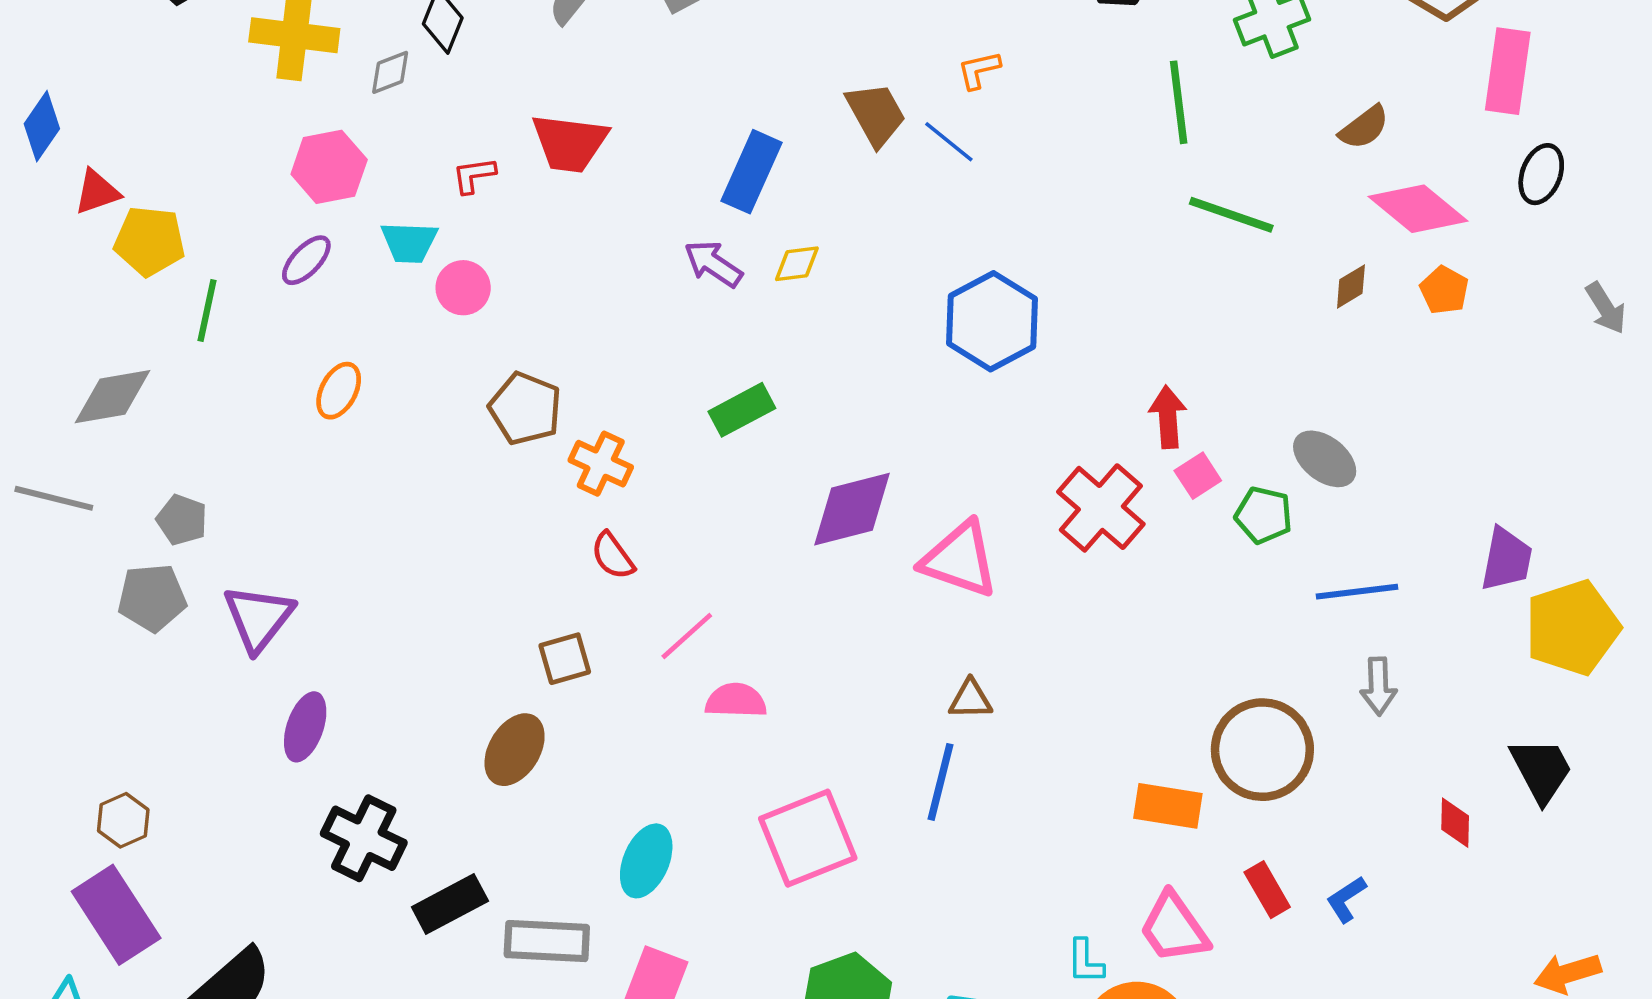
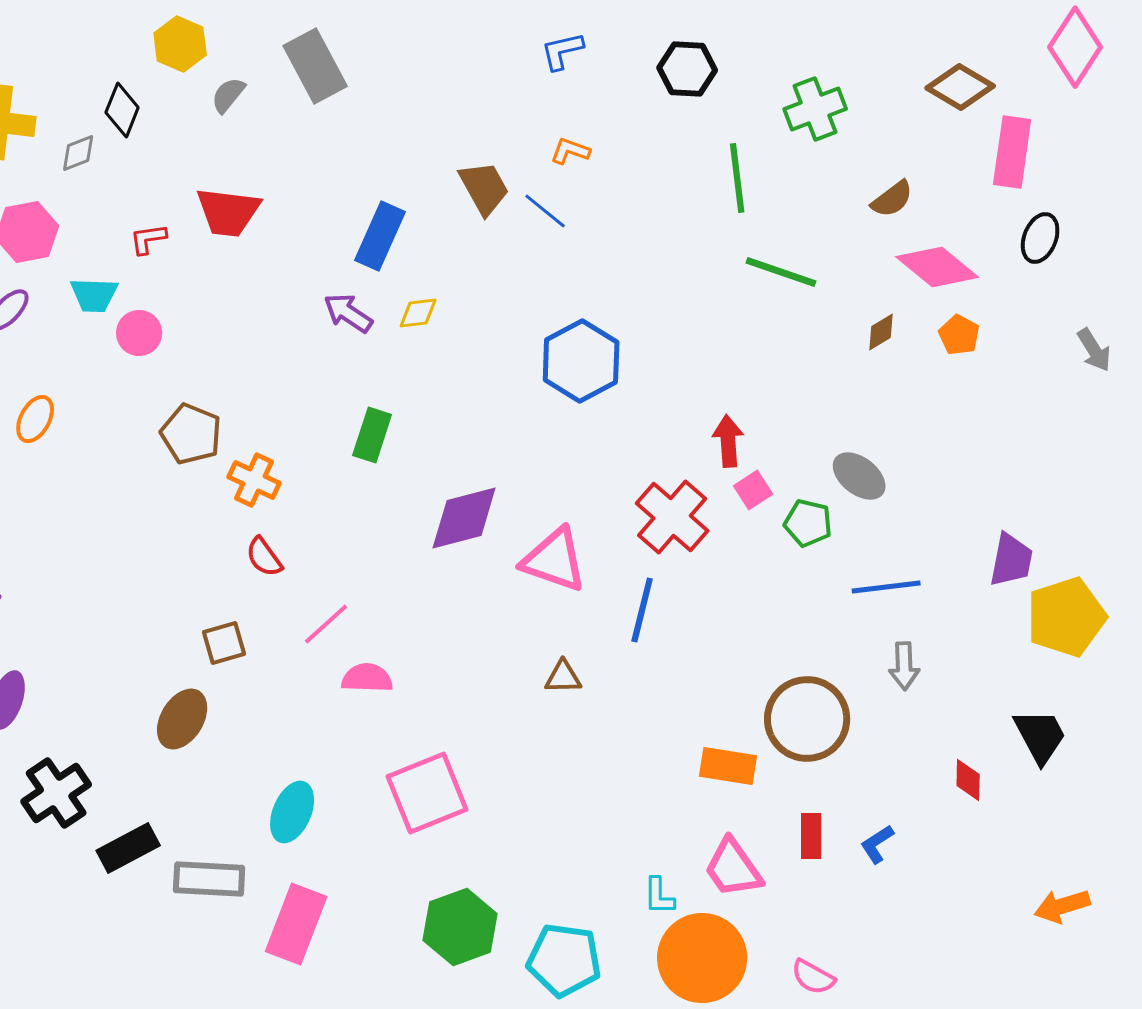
orange L-shape: (979, 70) -> (570, 151), turned 33
green rectangle: (742, 410) -> (372, 435), turned -44
blue line: (941, 782) -> (642, 610), moved
black cross: (364, 838) -> (56, 793), turned 30
red rectangle: (1267, 890) -> (811, 836), turned 30

